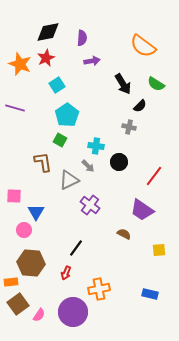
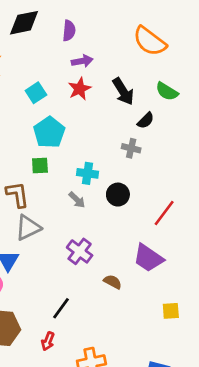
red star: (46, 58) -> (80, 89), moved
green square: (60, 140) -> (40, 165), turned -32
gray triangle: (69, 180) -> (28, 228), moved
brown semicircle: (124, 234) -> (113, 282), moved

